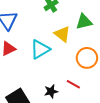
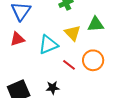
red line: (73, 84) -> (69, 65), moved

